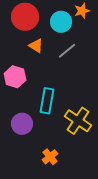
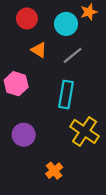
red circle: (25, 17) -> (27, 18), size x0.7
cyan rectangle: (47, 101) -> (66, 95), moved

